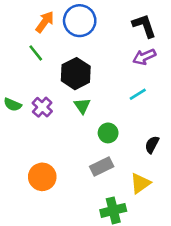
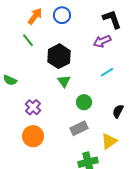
blue circle: (80, 21) -> (62, 15), size x0.7
purple arrow: (144, 57) -> (102, 41), moved
purple cross: (42, 107) -> (33, 107), moved

